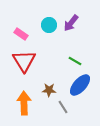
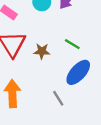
brown star: (49, 90) -> (42, 51), moved

